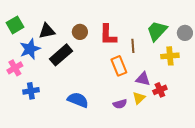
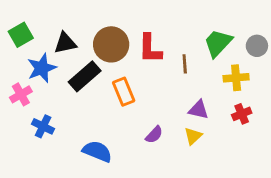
brown circle: (80, 32) -> (111, 44), size x1.6
orange rectangle: (119, 66) -> (124, 92), moved
red cross: (160, 90) -> (242, 114), moved
blue cross: (31, 91) -> (43, 126), turned 35
blue semicircle: (78, 100) -> (97, 151), moved
purple semicircle: (120, 104) -> (154, 135), moved, turned -32

